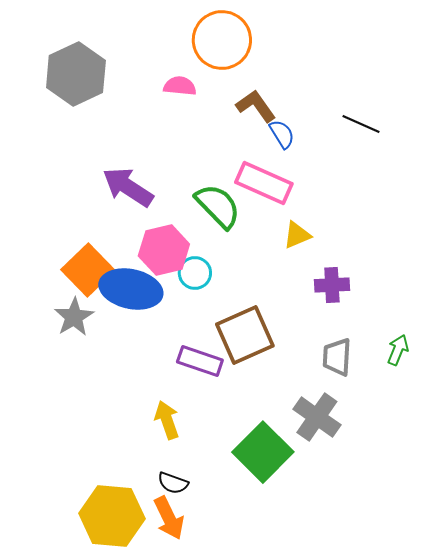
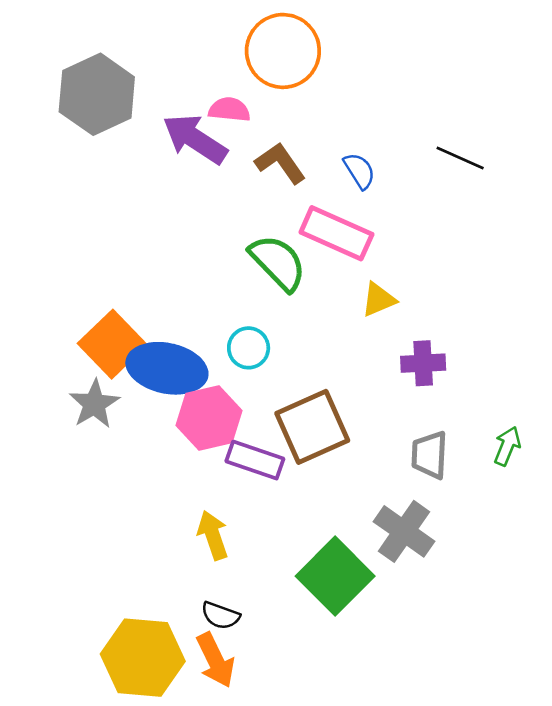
brown L-shape: (256, 106) -> (280, 163), moved
purple arrow: (128, 187) -> (195, 139), moved
pink hexagon: (164, 250) -> (209, 418), moved

